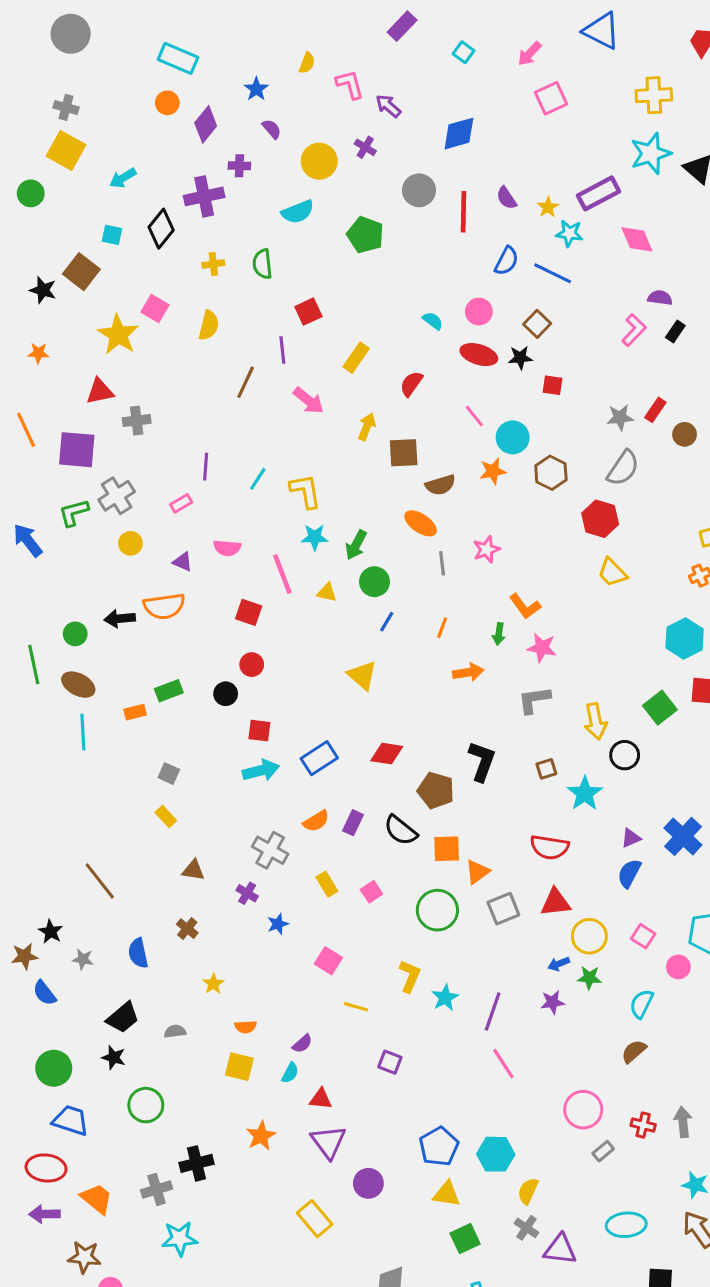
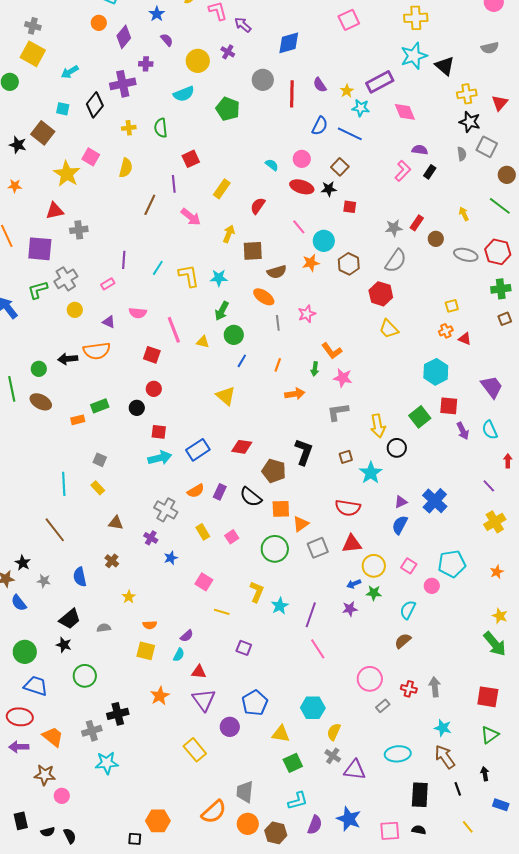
cyan star: (315, 537) -> (219, 278), moved
cyan line: (83, 732) -> (64, 484), moved
blue pentagon: (439, 1147) -> (255, 703), moved

